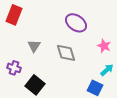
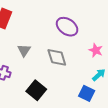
black square: (35, 85) -> (36, 90), moved

